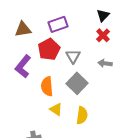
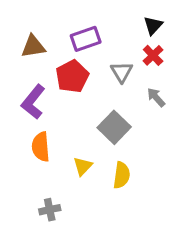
gray triangle: (73, 56) -> (122, 72), moved
gray arrow: (105, 63) -> (156, 97), turned 40
orange semicircle: (47, 86) -> (41, 147), moved
yellow triangle: (56, 109) -> (83, 166), turned 40

